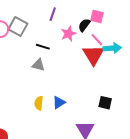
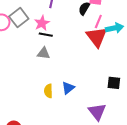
gray square: (18, 26) -> (19, 18), turned 30
pink star: (68, 34) -> (42, 23), moved
pink line: (97, 40) -> (98, 21), turned 72

